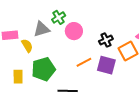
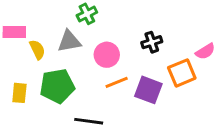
gray triangle: (42, 29) -> (69, 41), moved
pink circle: (74, 31) -> (107, 55), moved
black cross: (106, 40) -> (152, 42), moved

